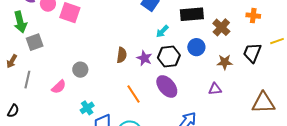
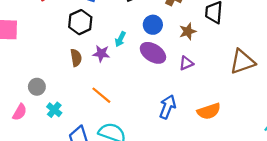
cyan arrow: (162, 31) -> (120, 39), moved
black hexagon: (169, 56) -> (80, 22), moved
purple ellipse: (167, 86) -> (153, 53), moved
cyan cross: (87, 108) -> (54, 110), moved

